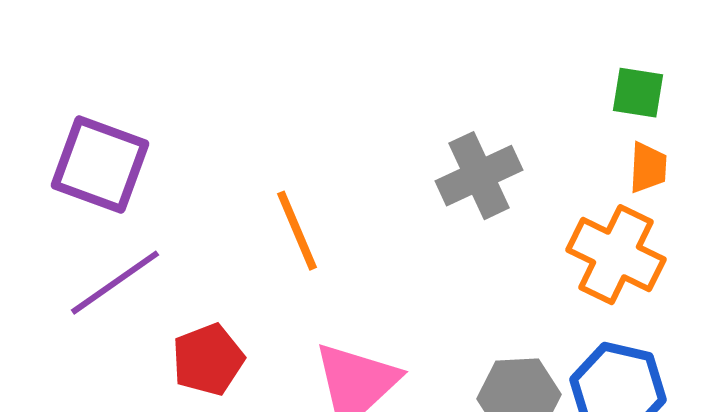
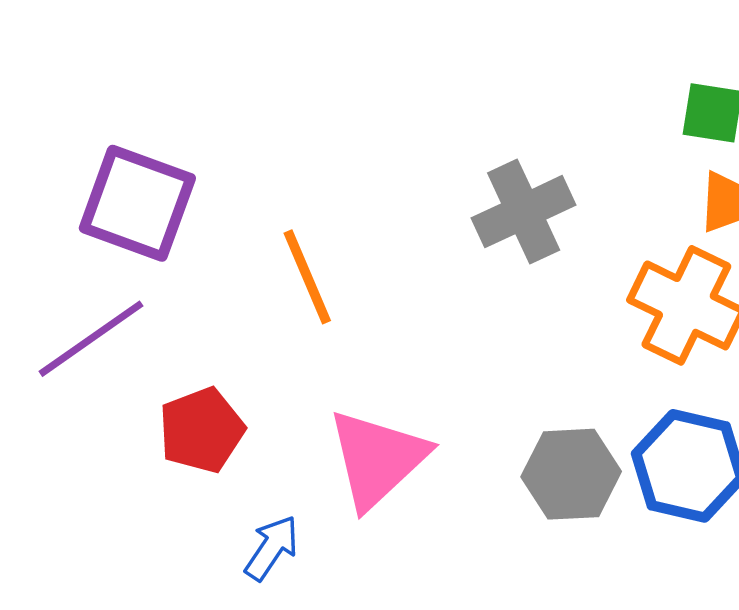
purple square: (100, 165) -> (137, 203), moved

